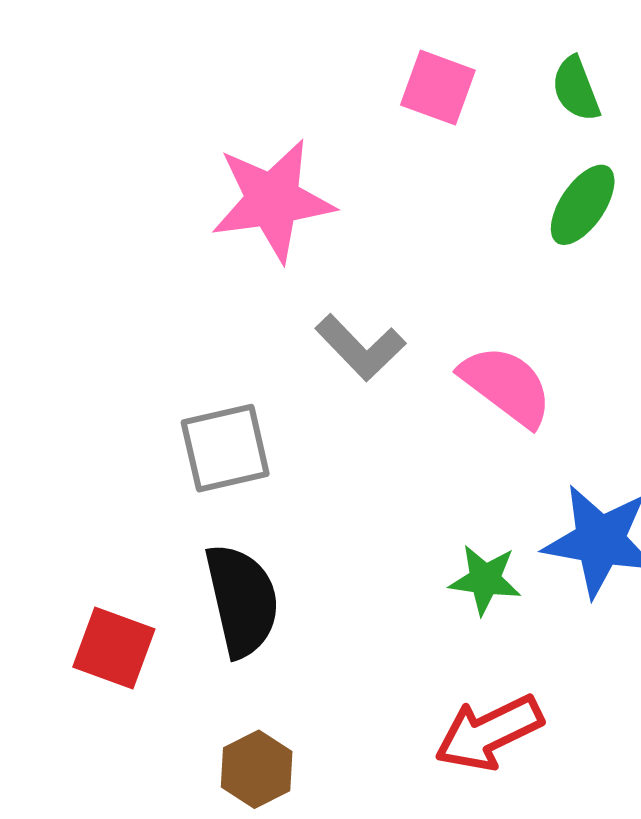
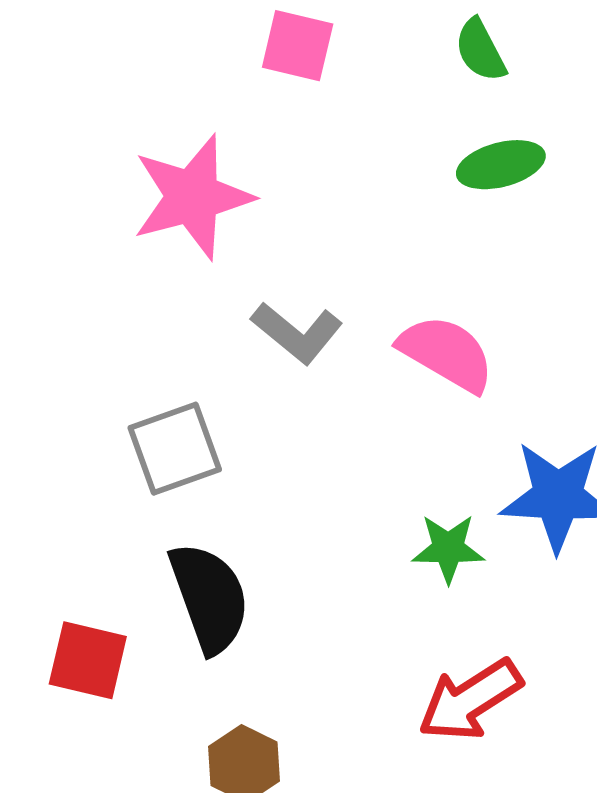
pink square: (438, 88) -> (298, 46), moved
green ellipse: (583, 205) -> (501, 165), turned 48

